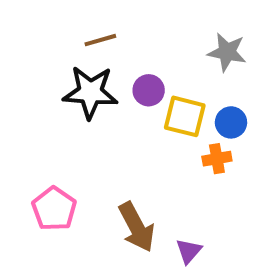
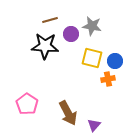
gray star: (227, 52) -> (92, 26), moved
purple circle: (149, 90) -> (71, 34), moved

